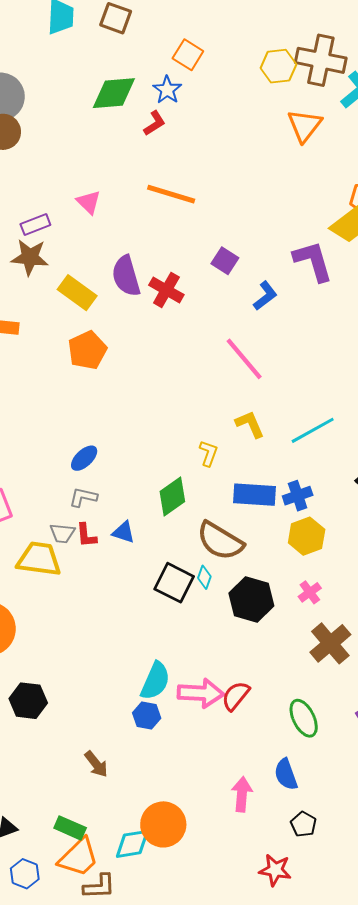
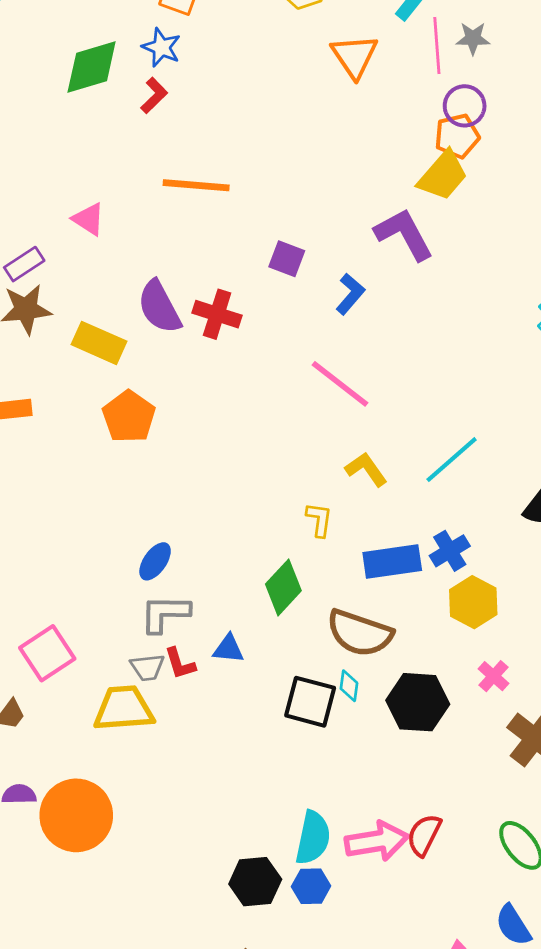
gray L-shape: (83, 497) -> (165, 614), size x1.4
black hexagon: (28, 701) -> (255, 882), moved

